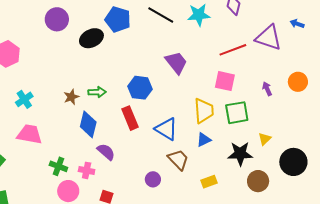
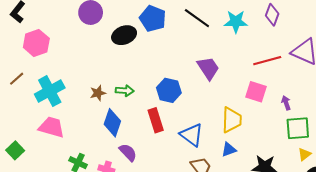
purple arrow: (267, 89) -> (286, 103), moved
cyan cross: (24, 99) -> (50, 91), size x1.6
green square: (237, 113) -> (298, 128), moved
yellow triangle: (265, 139) -> (304, 154), moved

